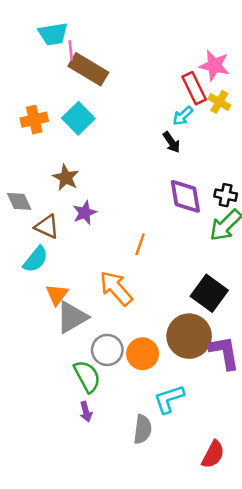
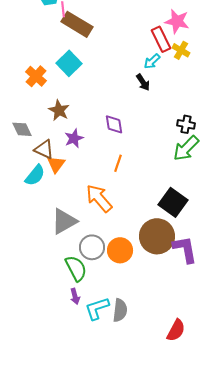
orange cross: (34, 120) -> (36, 76), moved, turned -35
purple diamond: (185, 196) -> (114, 124), moved, size x0.7
orange triangle: (57, 295) -> (56, 164), moved
cyan L-shape: (169, 399) -> (97, 308), moved

